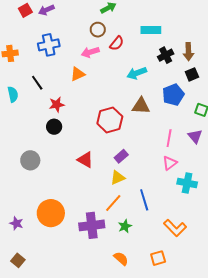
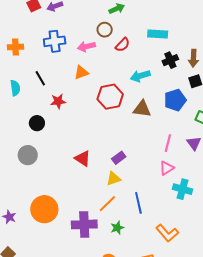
pink arrow: (90, 52) -> (86, 46), moved
red hexagon: (110, 120) -> (110, 97), moved
black circle: (54, 127) -> (37, 123), moved

